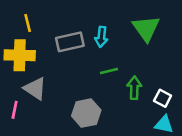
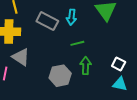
gray rectangle: (70, 42) -> (47, 21), turned 40
green arrow: (134, 88) -> (86, 66), moved

